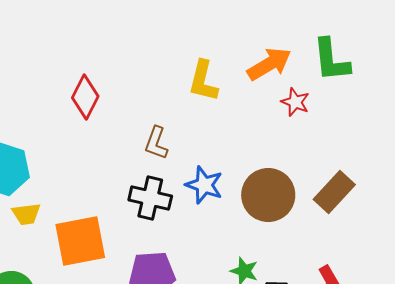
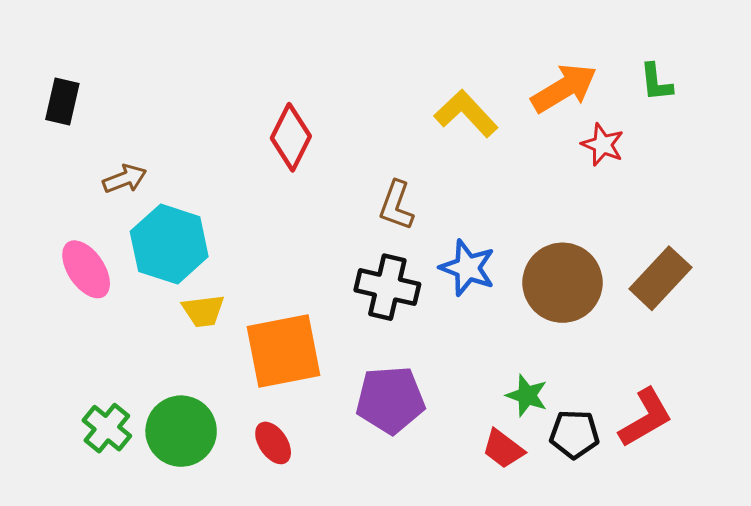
green L-shape: (331, 60) -> (656, 82), size x0.6
yellow L-shape: (203, 81) -> (466, 113), turned 123

